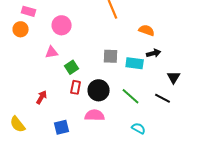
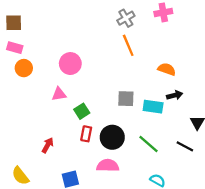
pink rectangle: (29, 11) -> (15, 48), moved

